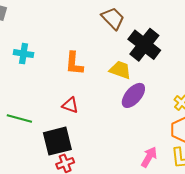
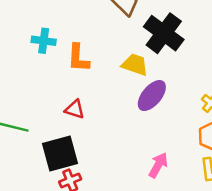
cyan cross: (23, 54) -> (44, 41), moved
pink arrow: (149, 157) -> (158, 165), moved

